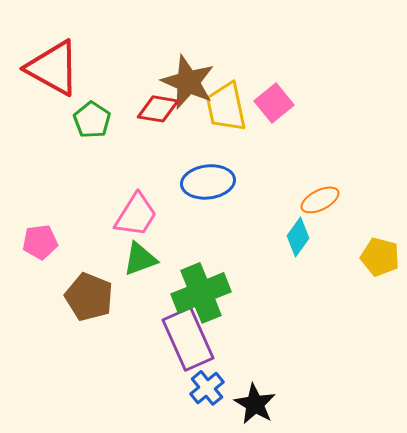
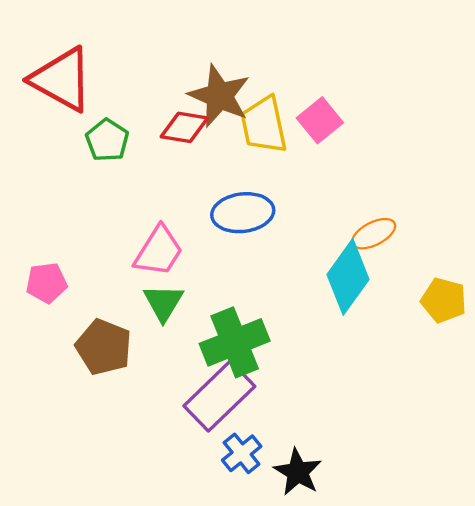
cyan diamond: (298, 237) -> (348, 277), size x1.6
green triangle: (140, 259) -> (163, 303), turned -39
purple rectangle: (188, 339) -> (219, 396), turned 70

